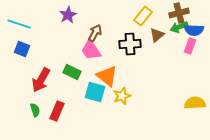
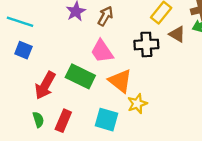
brown arrow: (95, 33) -> (105, 16), moved
brown triangle: (157, 35) -> (177, 34), turned -49
green rectangle: (72, 72) -> (80, 76), size x1.4
cyan square: (95, 92) -> (107, 120), moved

